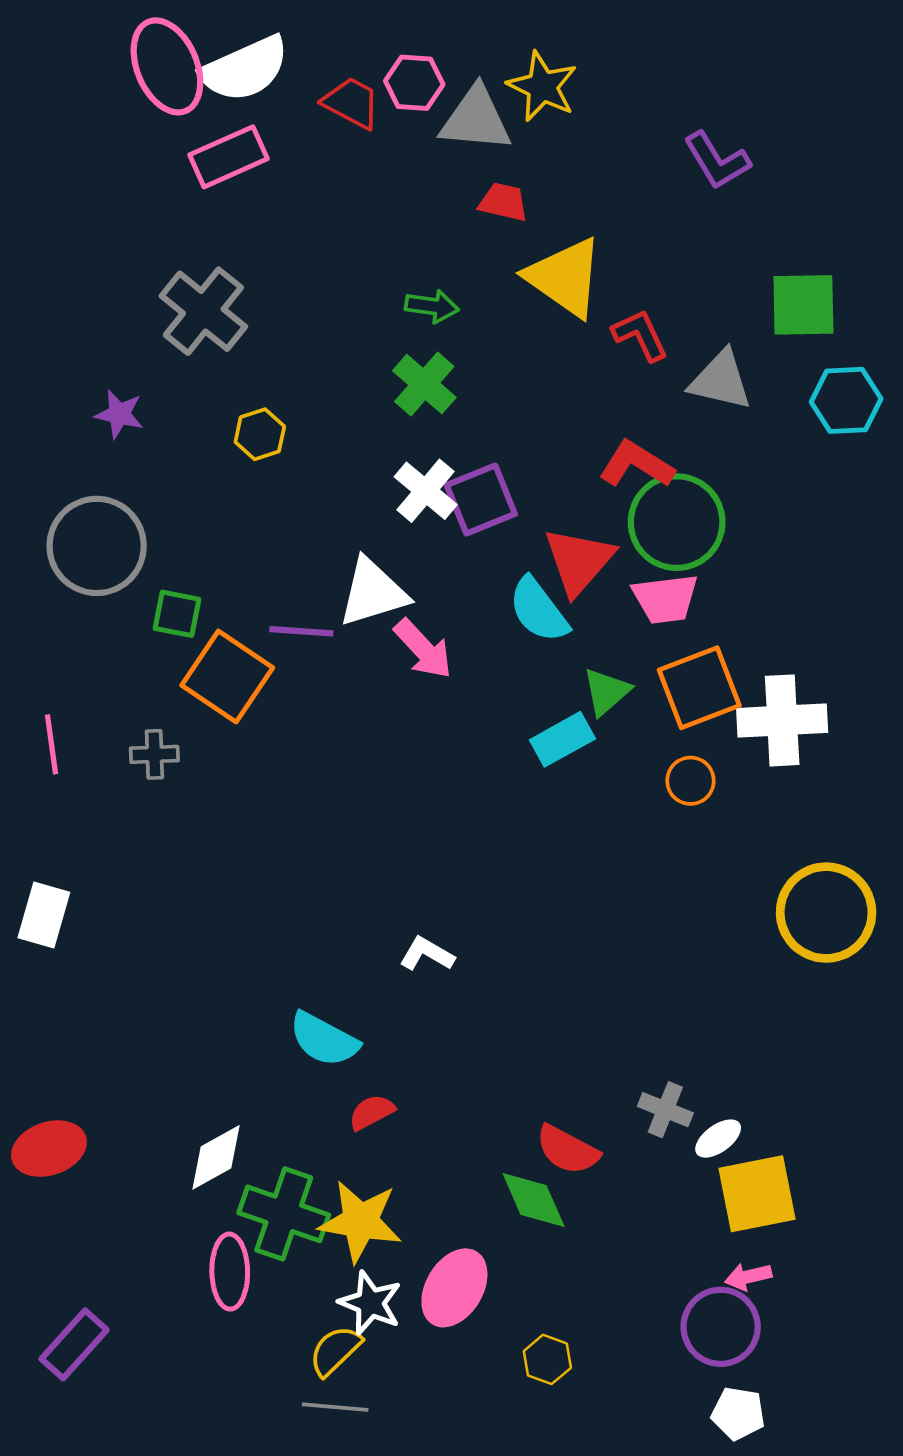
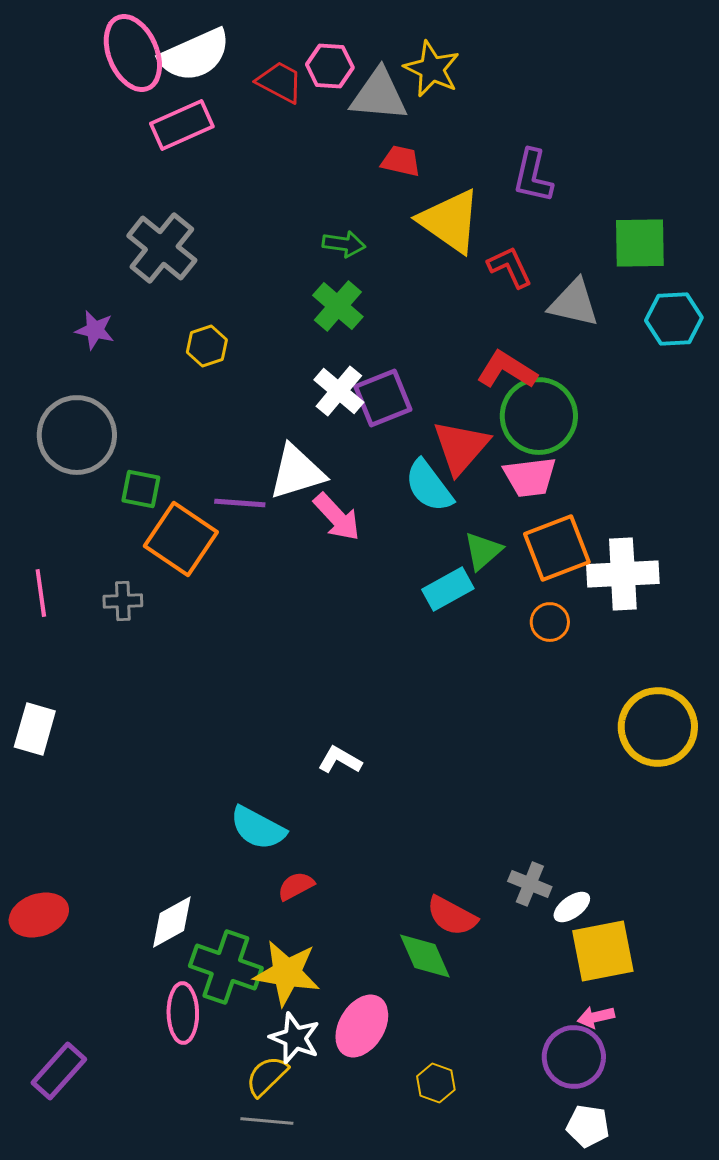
purple L-shape: (717, 161) -> (533, 176), moved, turned 44

